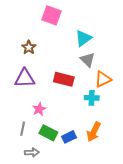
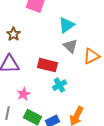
orange triangle: (103, 79) -> (91, 56), moved
cyan cross: (92, 98) -> (59, 85), moved, turned -32

